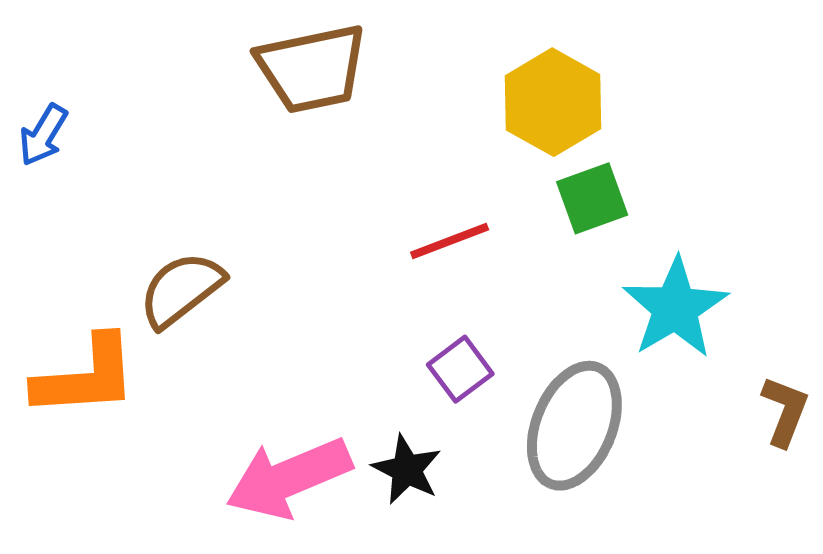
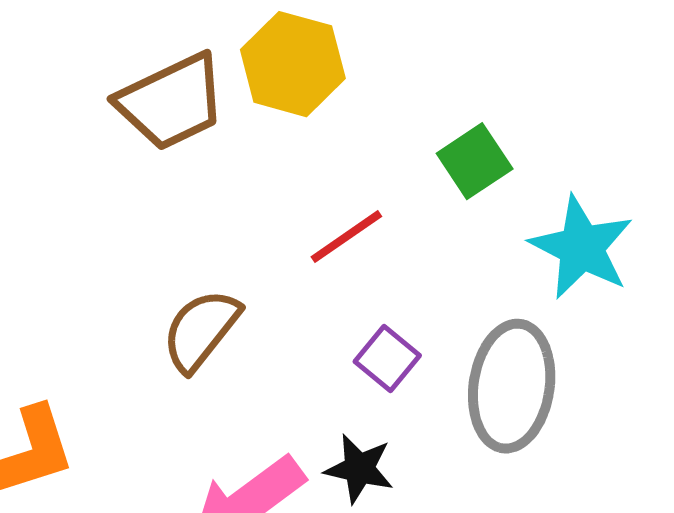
yellow hexagon: (553, 102) -> (293, 64), moved
brown semicircle: (181, 290) -> (201, 330), moved

